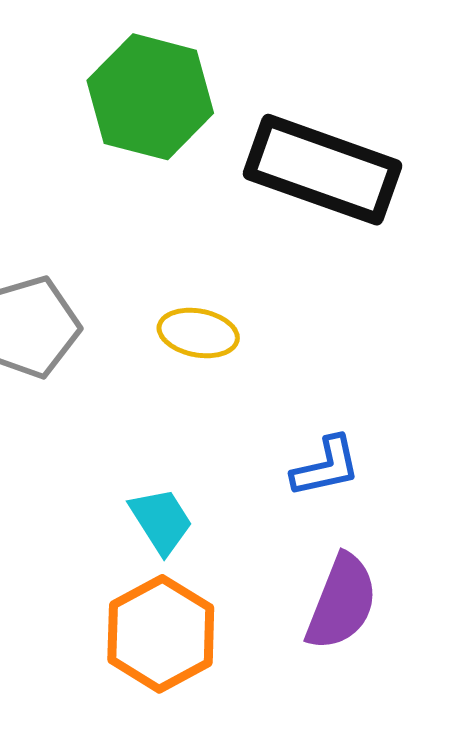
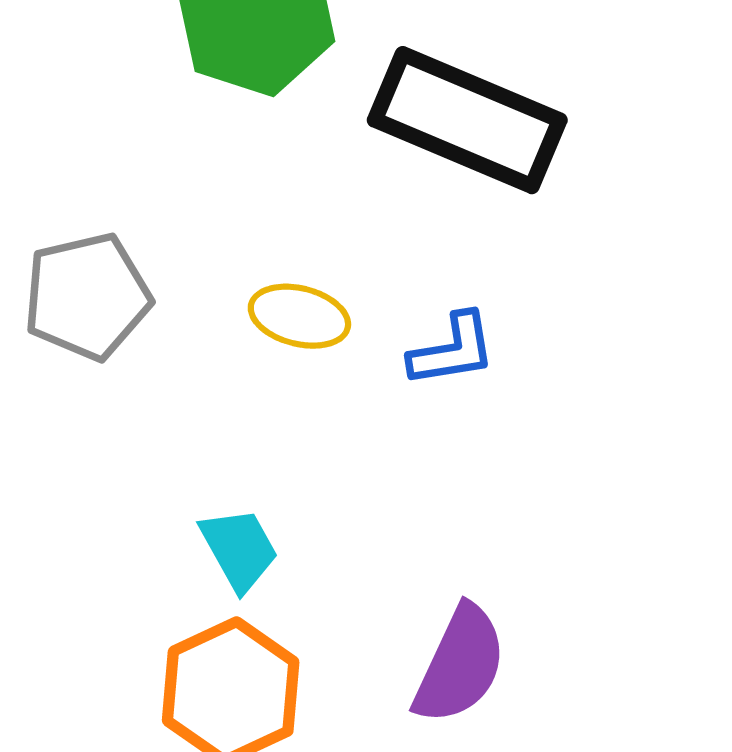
blue L-shape: (326, 467) -> (452, 350), moved

